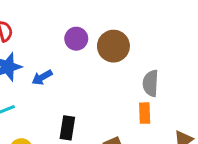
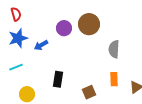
purple circle: (76, 39) -> (64, 28), moved
orange rectangle: (145, 113) -> (114, 79), moved

